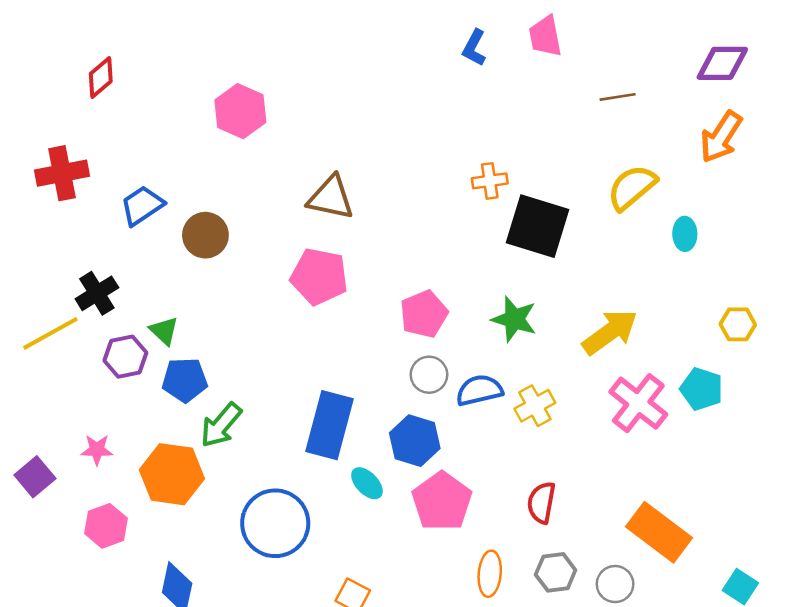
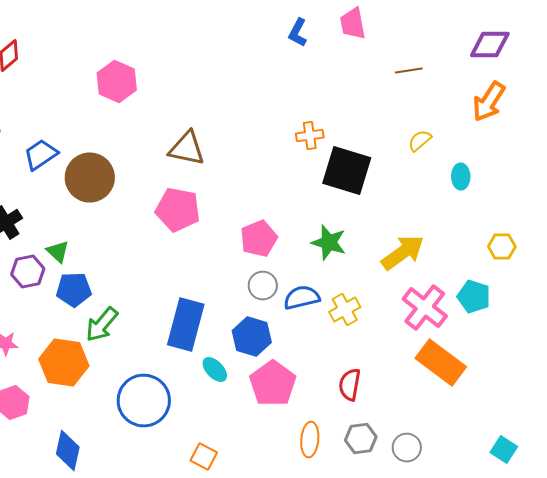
yellow semicircle: (632, 187) -> (420, 141), size x0.6
brown circle: (205, 235) -> (90, 178), size x1.4
orange rectangle: (659, 532) -> (441, 363), moved

